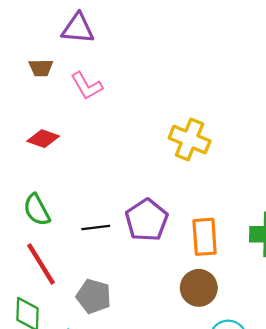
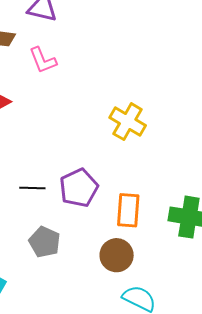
gray pentagon: (94, 296) -> (45, 242), moved

